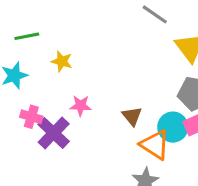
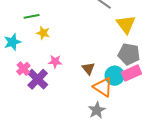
green line: (27, 36) -> (32, 16), moved
pink cross: (31, 117) -> (23, 69), turned 32

